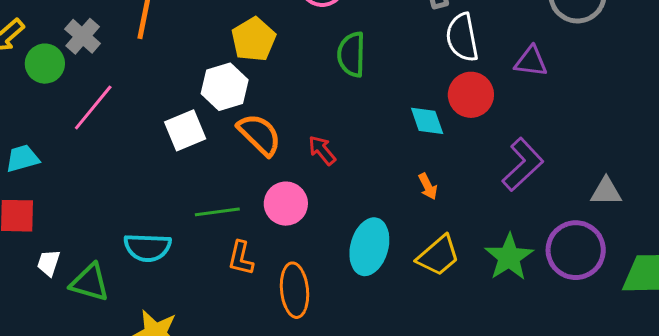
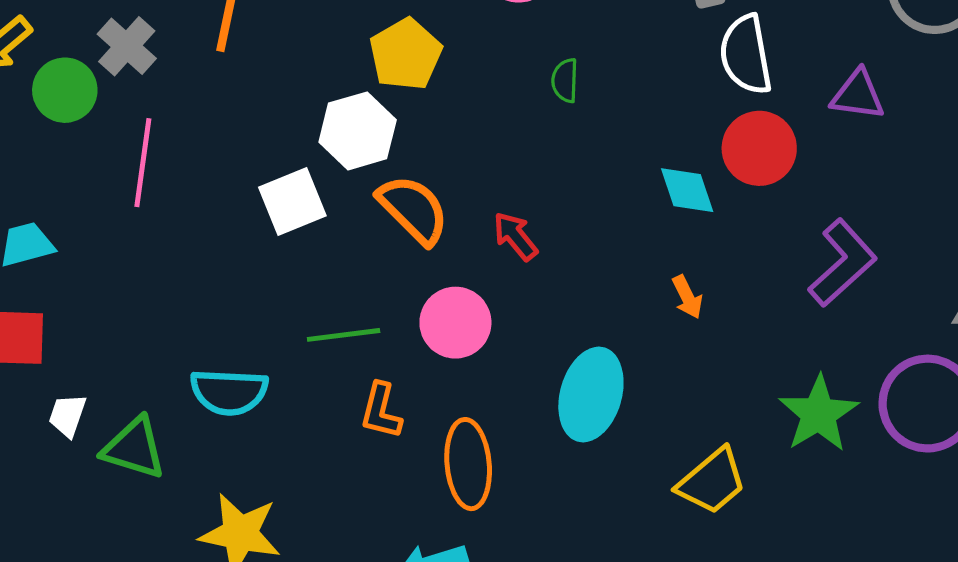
green semicircle: (351, 54) -> (565, 80), size x0.6
pink line: (93, 107) -> (143, 163), turned -32
yellow trapezoid: (438, 256) -> (712, 481), moved

